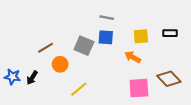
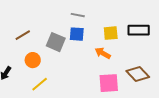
black rectangle: (170, 33) -> (139, 30), size x1.5
brown line: (46, 48) -> (23, 35), moved
yellow line: (79, 89) -> (40, 84), moved

